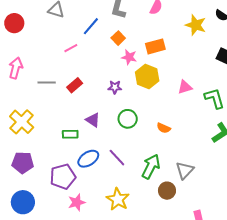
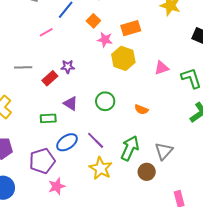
red rectangle: (75, 85) -> (50, 78), moved
purple star: (115, 87) -> (68, 67), moved
yellow star: (118, 199) -> (101, 168), moved

